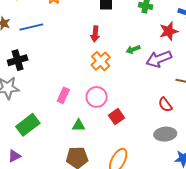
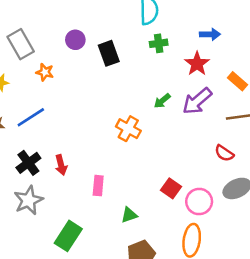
red arrow: (95, 34) -> (61, 165), moved
pink circle: (97, 97) -> (199, 202), moved

